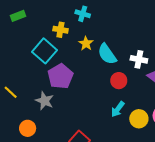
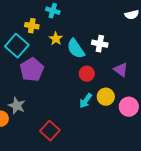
white cross: (139, 59) -> (100, 44), moved
gray star: (45, 101) -> (17, 106), moved
yellow circle: (139, 119) -> (106, 97), moved

